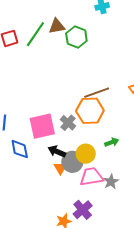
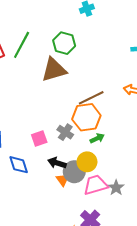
brown triangle: (57, 26) -> (54, 70), moved, size x1.5
pink square: (42, 126) -> (39, 139), size x0.6
green arrow: (112, 142) -> (97, 138), moved

